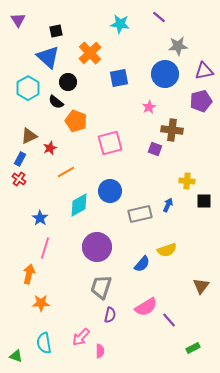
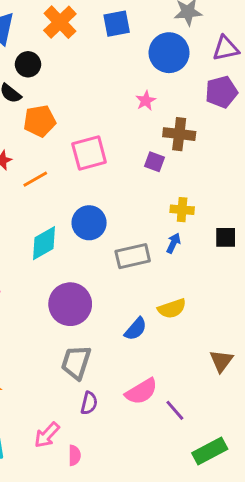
blue square: (119, 78) -> (117, 24), moved
orange pentagon: (76, 121) -> (40, 121), turned -30
orange line: (66, 172) -> (35, 179), moved
yellow cross: (187, 181) -> (182, 210), moved
green rectangle: (193, 348) -> (210, 451), size x1.6

